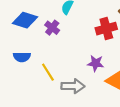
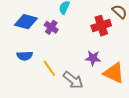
gray arrow: (73, 86) -> (73, 80), turned 40

